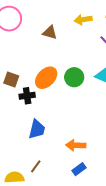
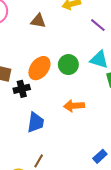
orange arrow: (76, 145) -> (74, 106), moved
blue rectangle: (79, 169) -> (100, 156), moved

